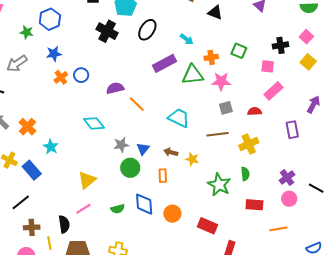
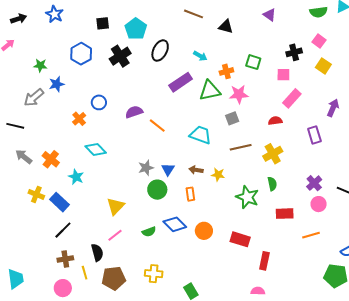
blue hexagon: (50, 19) -> (81, 54), moved
black cross: (107, 31) -> (120, 56), turned 35
blue star: (54, 54) -> (57, 84), moved
orange cross: (61, 77) -> (79, 119), moved
gray square: (226, 108) -> (232, 118), moved
cyan diamond: (94, 123) -> (96, 150), moved
black line: (21, 202) -> (63, 230), moved
blue diamond: (144, 204) -> (175, 224), turned -35

